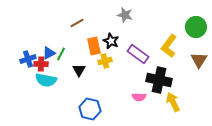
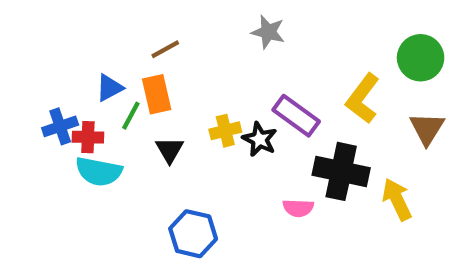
black star: (111, 41) -> (260, 139), moved
orange rectangle: (94, 46) -> (157, 94), moved
blue triangle: (49, 53) -> (109, 88), moved
yellow arrow: (173, 102) -> (397, 199), moved

